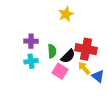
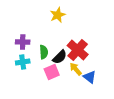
red cross: (86, 49) -> (78, 50), turned 30
pink square: (60, 71) -> (52, 72), turned 35

